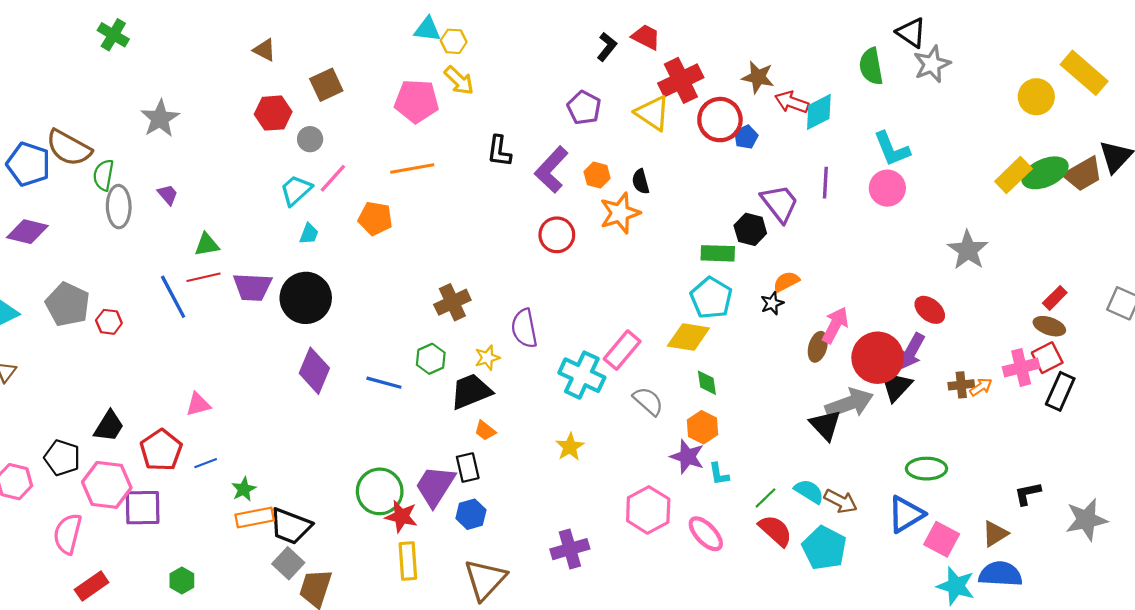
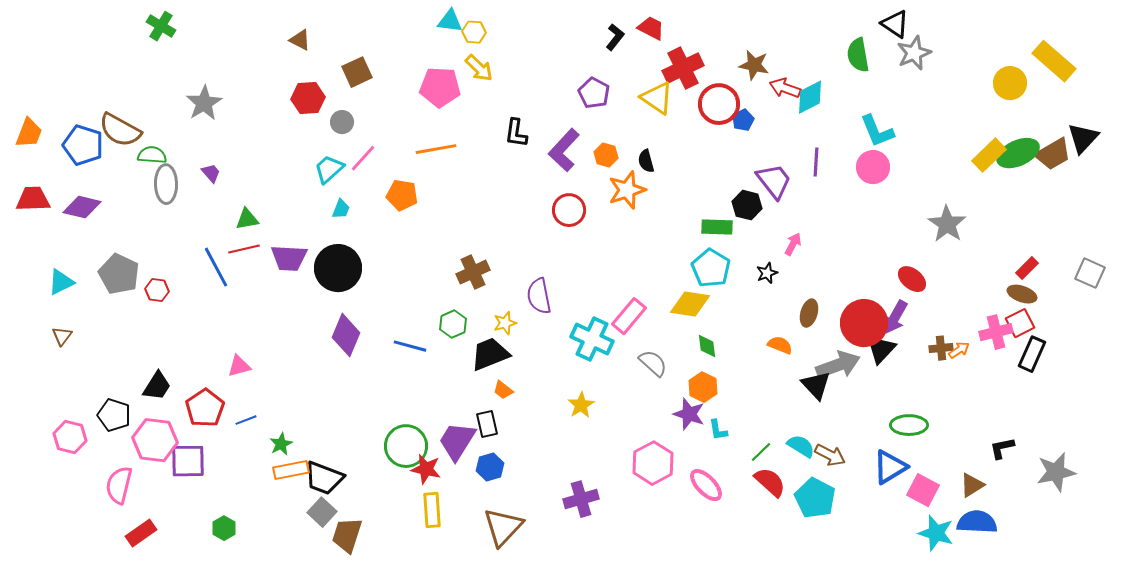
green semicircle: (103, 175) -> (152, 155), turned 84
orange semicircle: (786, 282) -> (780, 345), moved, turned 50
pink arrow: (835, 325) -> (793, 244), moved, size x0.7

